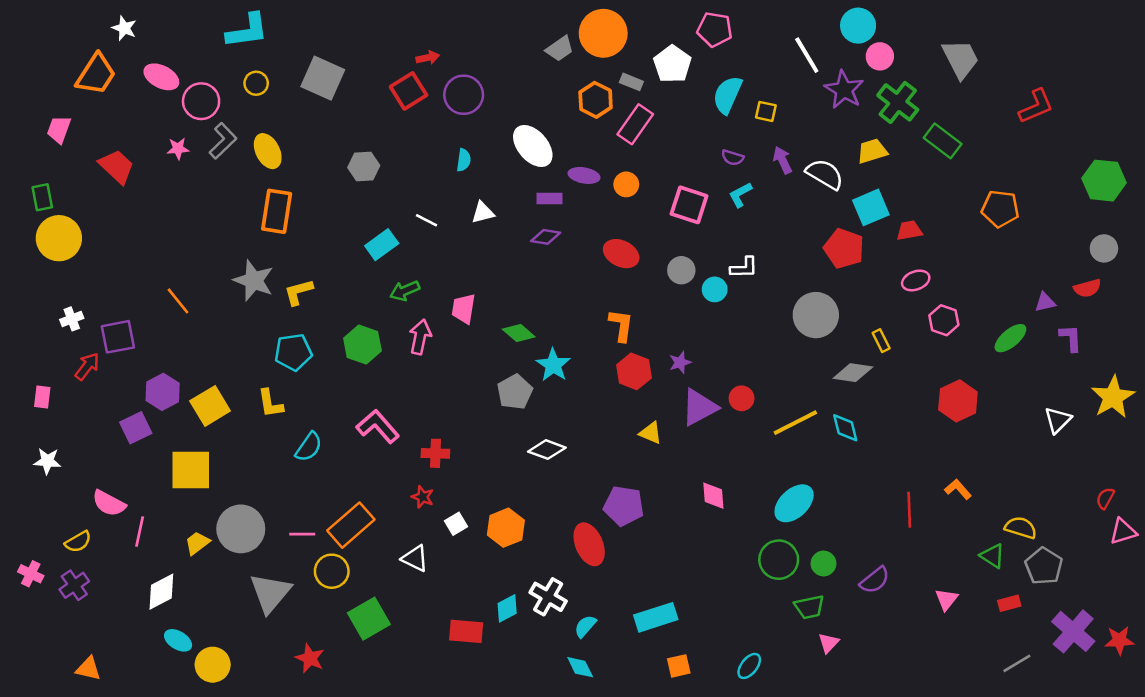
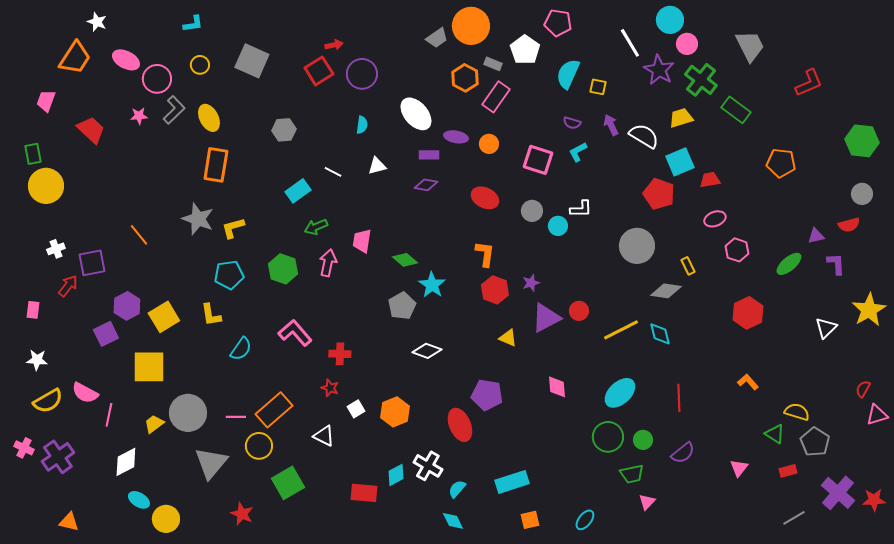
cyan L-shape: (247, 31) -> (193, 24), size x0.6
red line: (909, 510) -> (679, 398), moved
yellow semicircle: (78, 542) -> (48, 401), moved, size x1.4
purple cross: (74, 585) -> (58, 457), size x1.4

